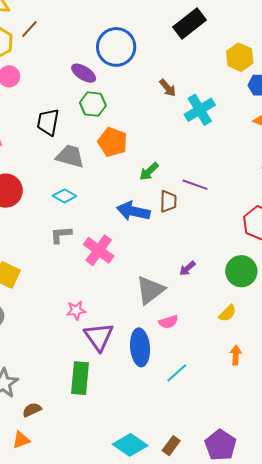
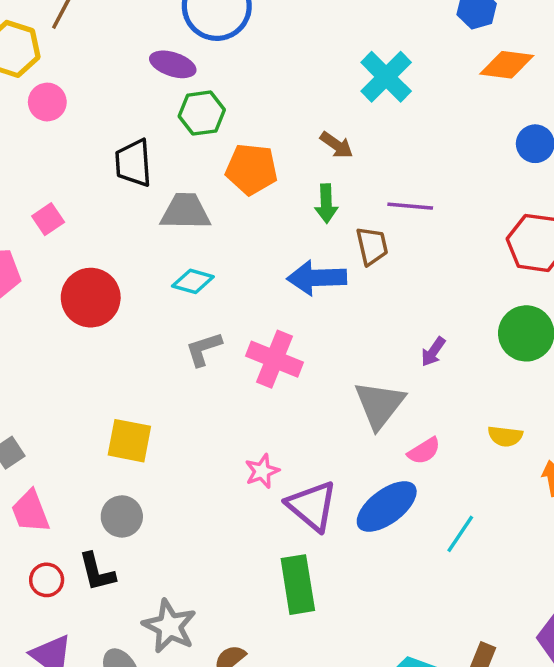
brown arrow: (168, 88) -> (337, 145), moved
green arrow: (149, 171) -> (326, 203), turned -35
yellow semicircle: (227, 313) -> (505, 436), moved, turned 66
blue ellipse: (140, 347) -> (387, 507), turned 72

